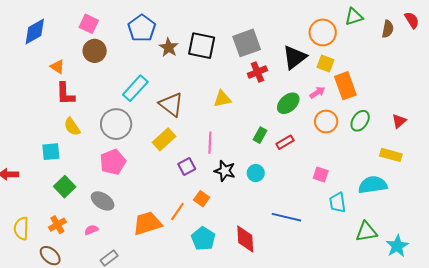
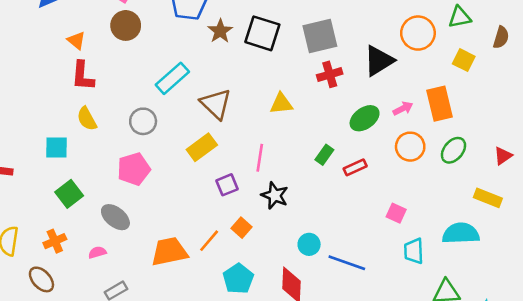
yellow square: (325, 64) -> (464, 60), moved
gray circle: (116, 124) -> (143, 121), size x0.7
cyan circle: (256, 173) -> (309, 244), moved

